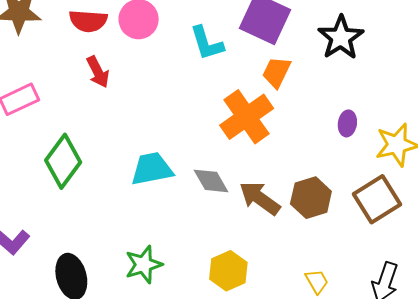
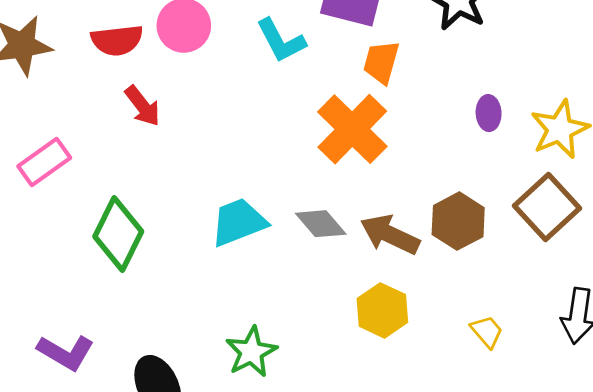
yellow hexagon: (228, 271) -> (382, 310), moved

